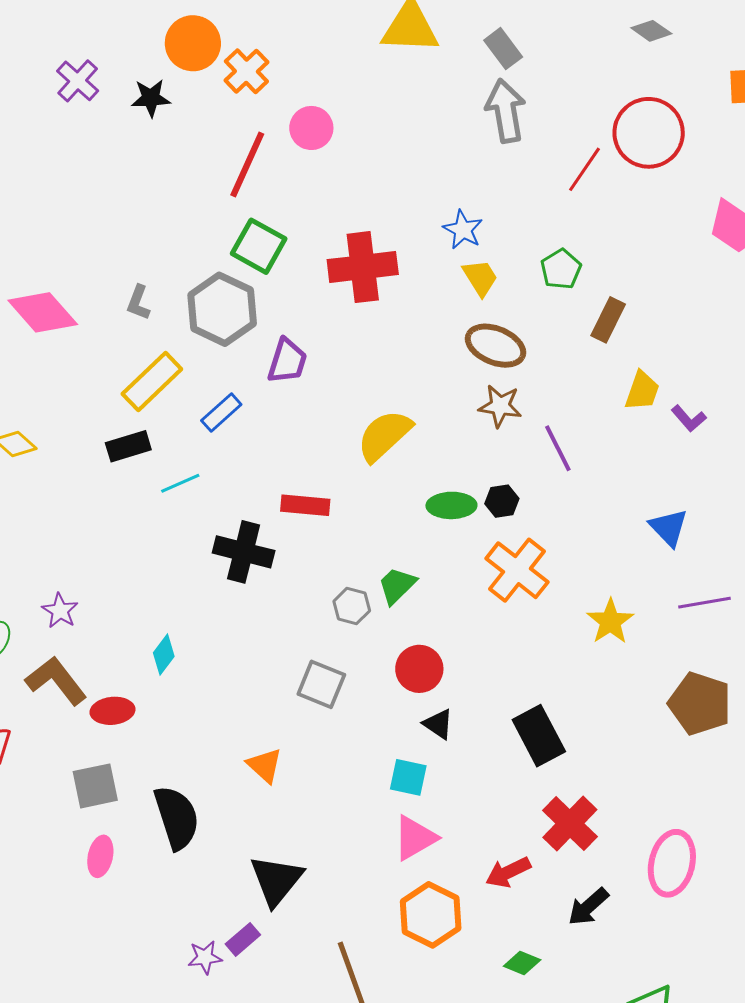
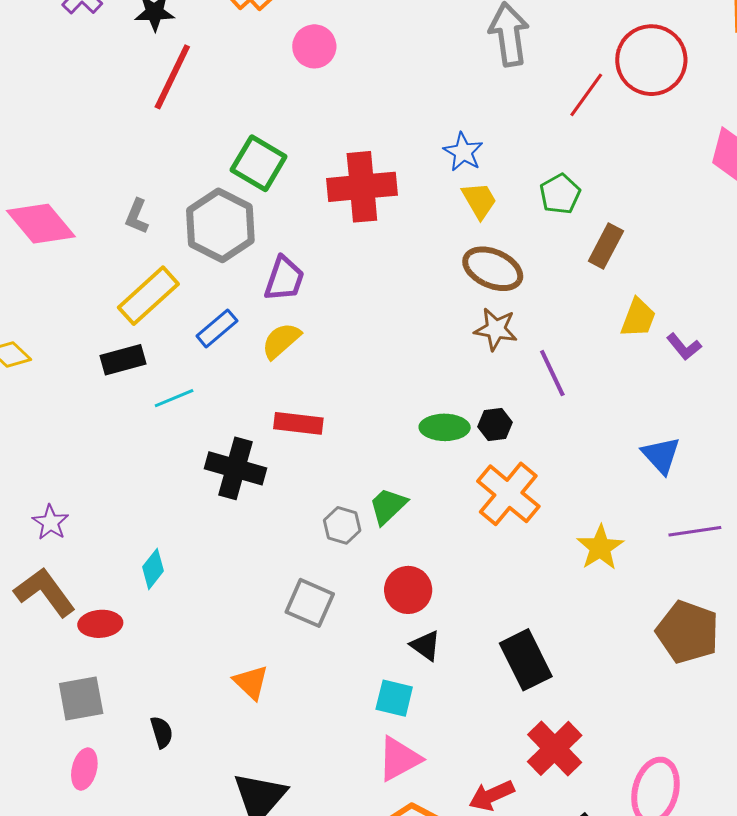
red line: (247, 164) -> (172, 77), moved
yellow semicircle: (384, 436) -> (281, 341), moved, size x0.7
black semicircle: (177, 818) -> (162, 732), size x0.5

